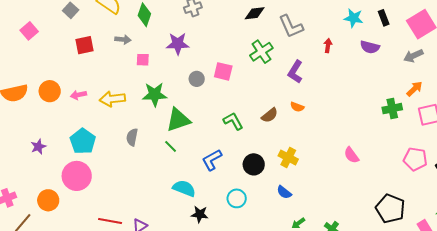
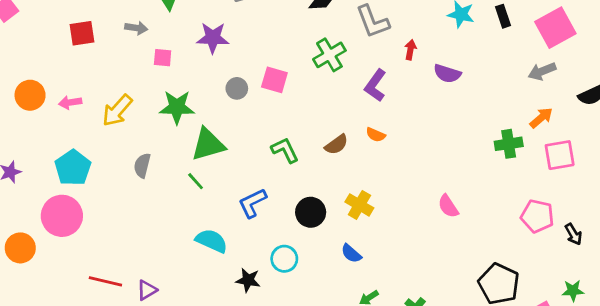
red arrow: (328, 46) -> (410, 50), moved
purple semicircle: (370, 47) -> (447, 74), moved
yellow arrow: (112, 99) -> (117, 110), turned -45
black star: (200, 214) -> (248, 280), moved

